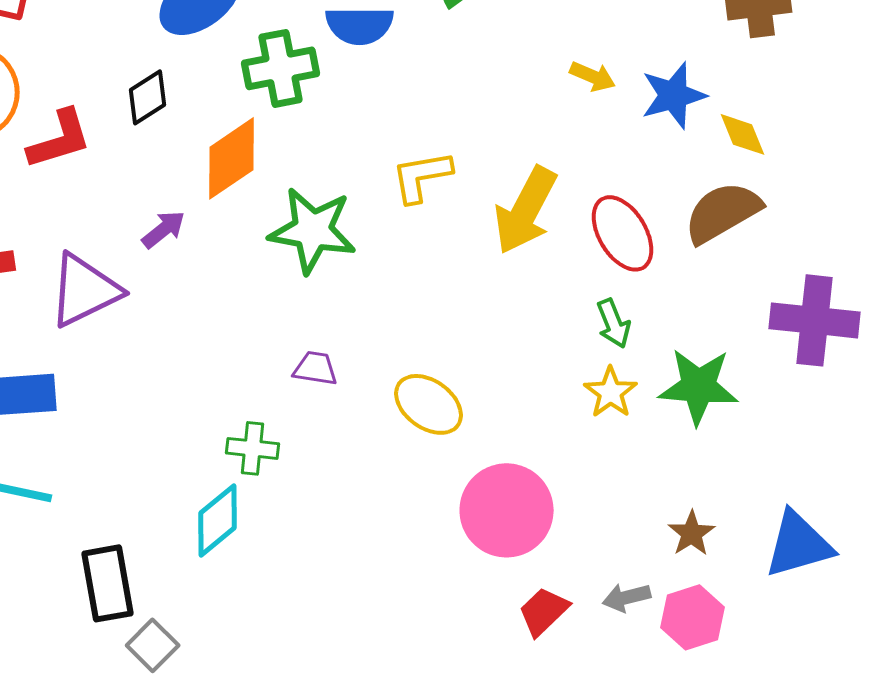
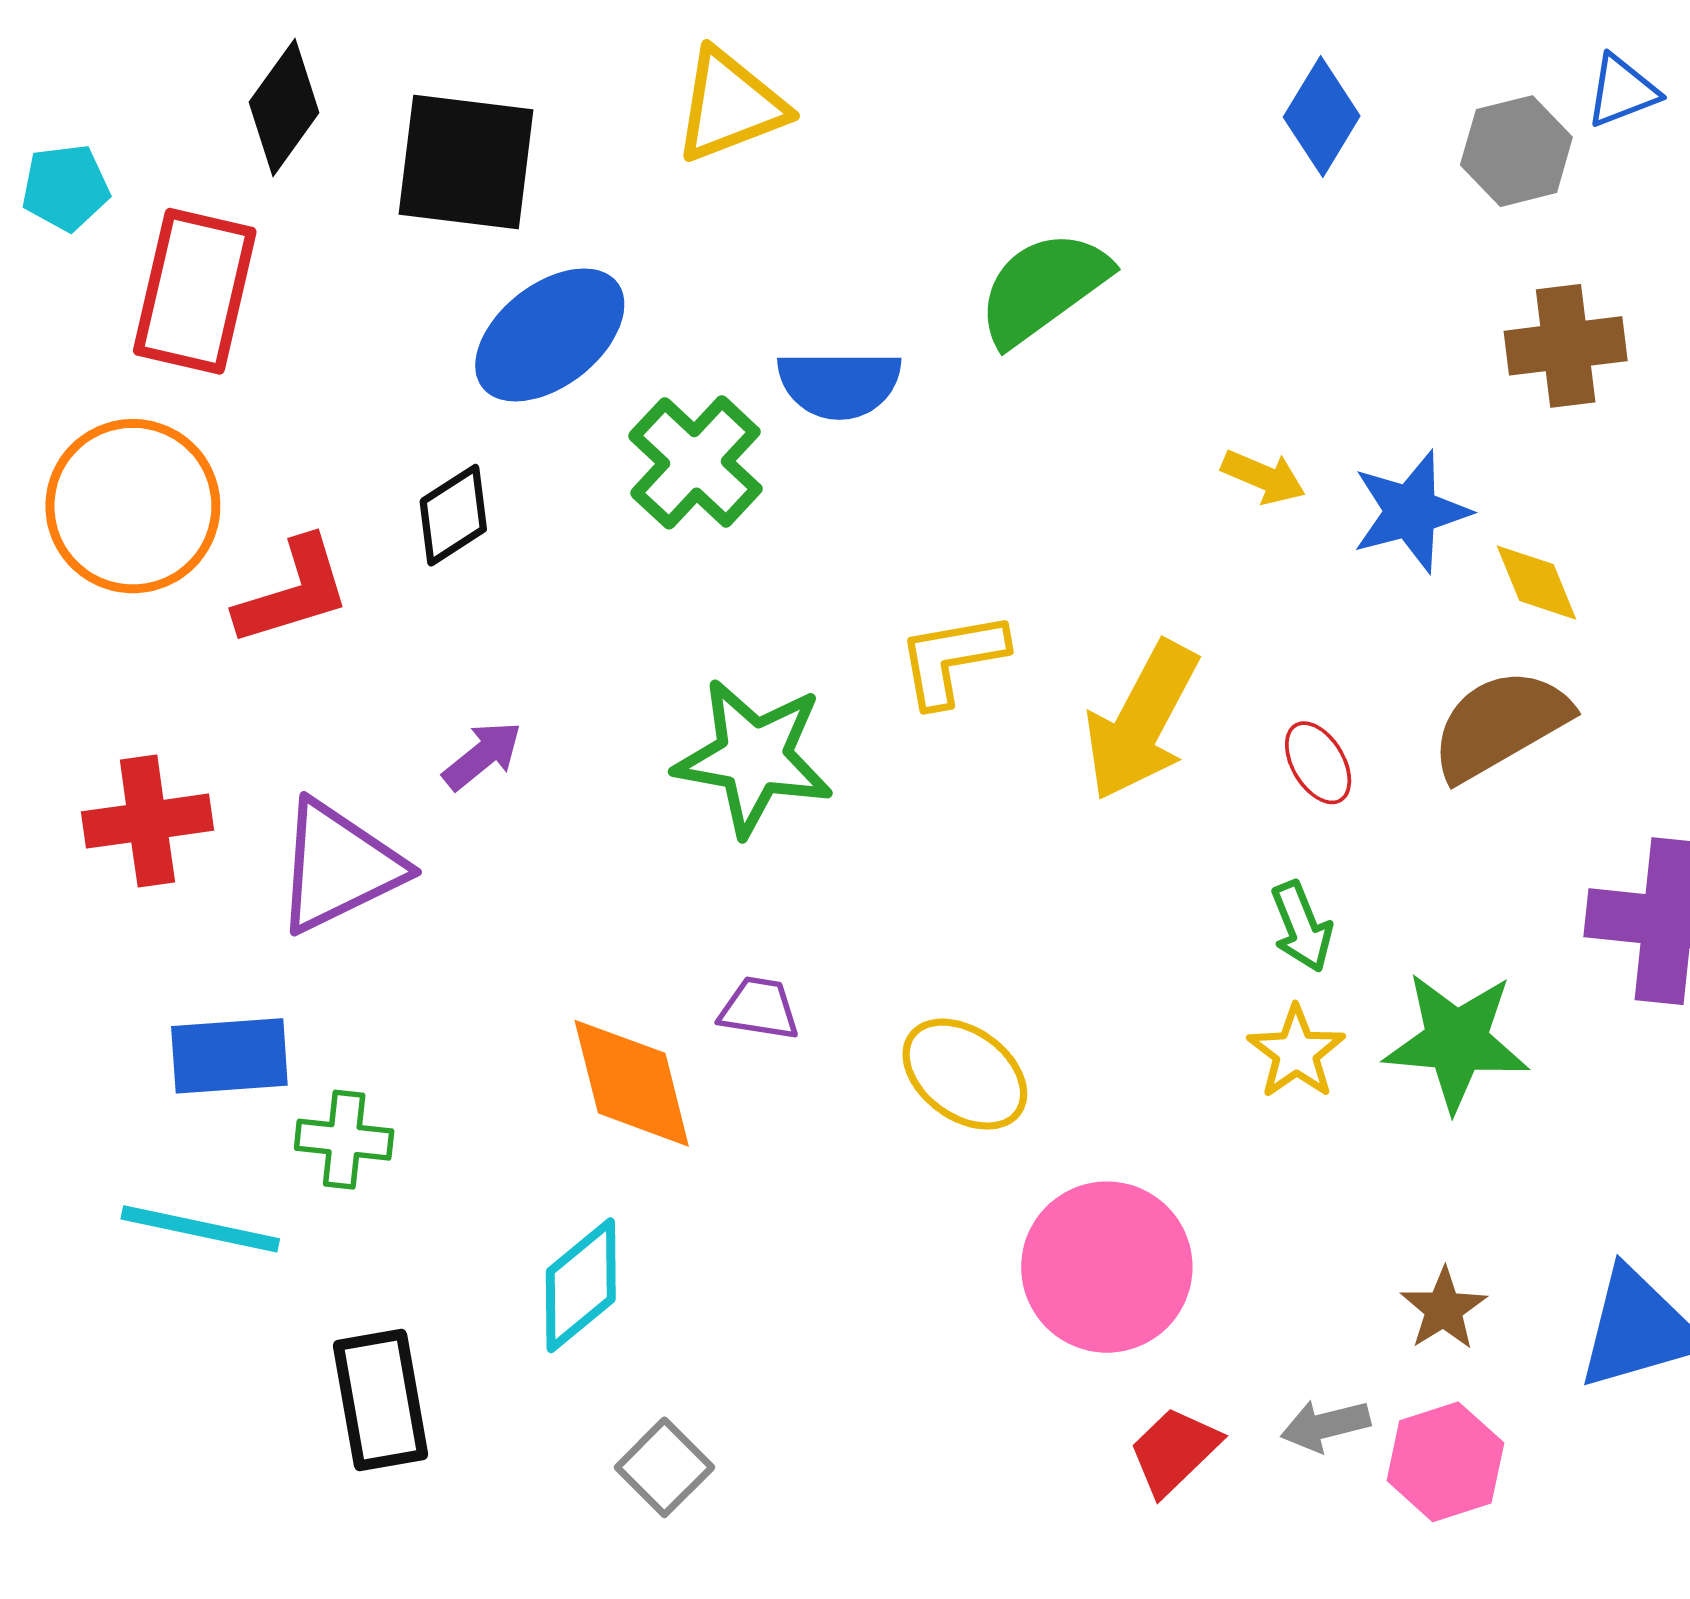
green cross: (280, 68) -> (695, 462), turned -36
orange diamond: (232, 158) -> (632, 1083), moved, turned -70
red ellipse: (622, 233) -> (1318, 763), size x0.6
green cross: (252, 448) -> (344, 1140), moved
gray square: (152, 645) -> (664, 1467), moved

